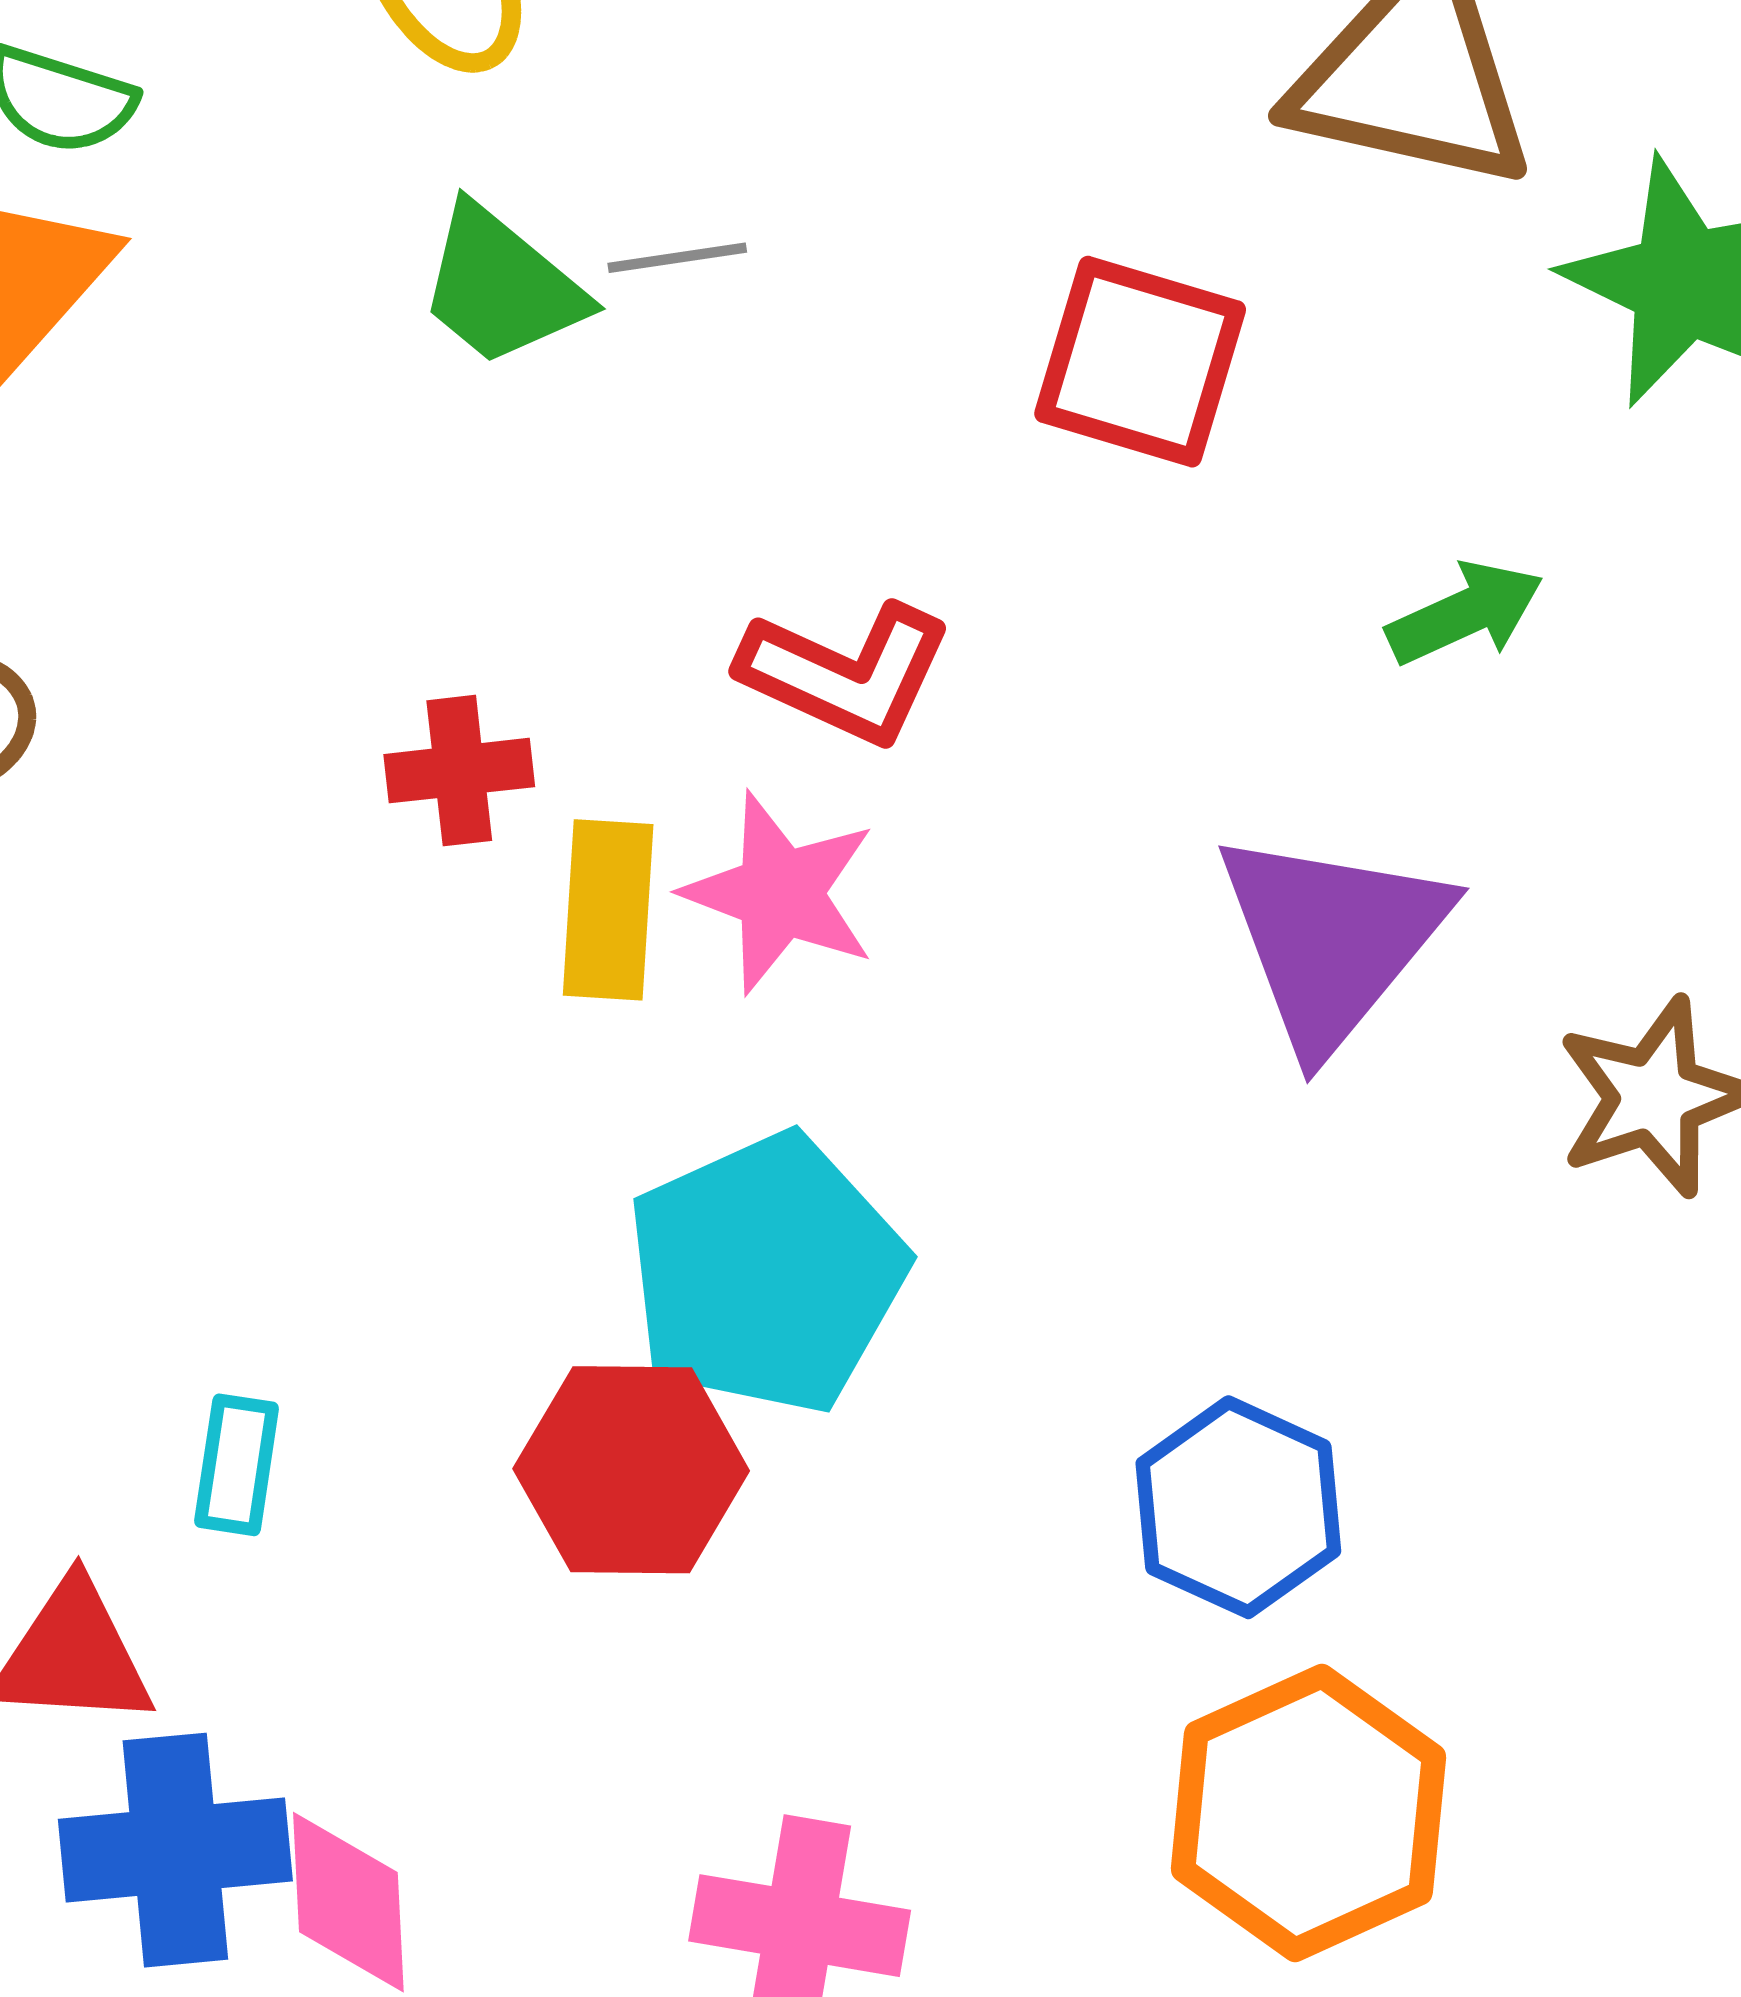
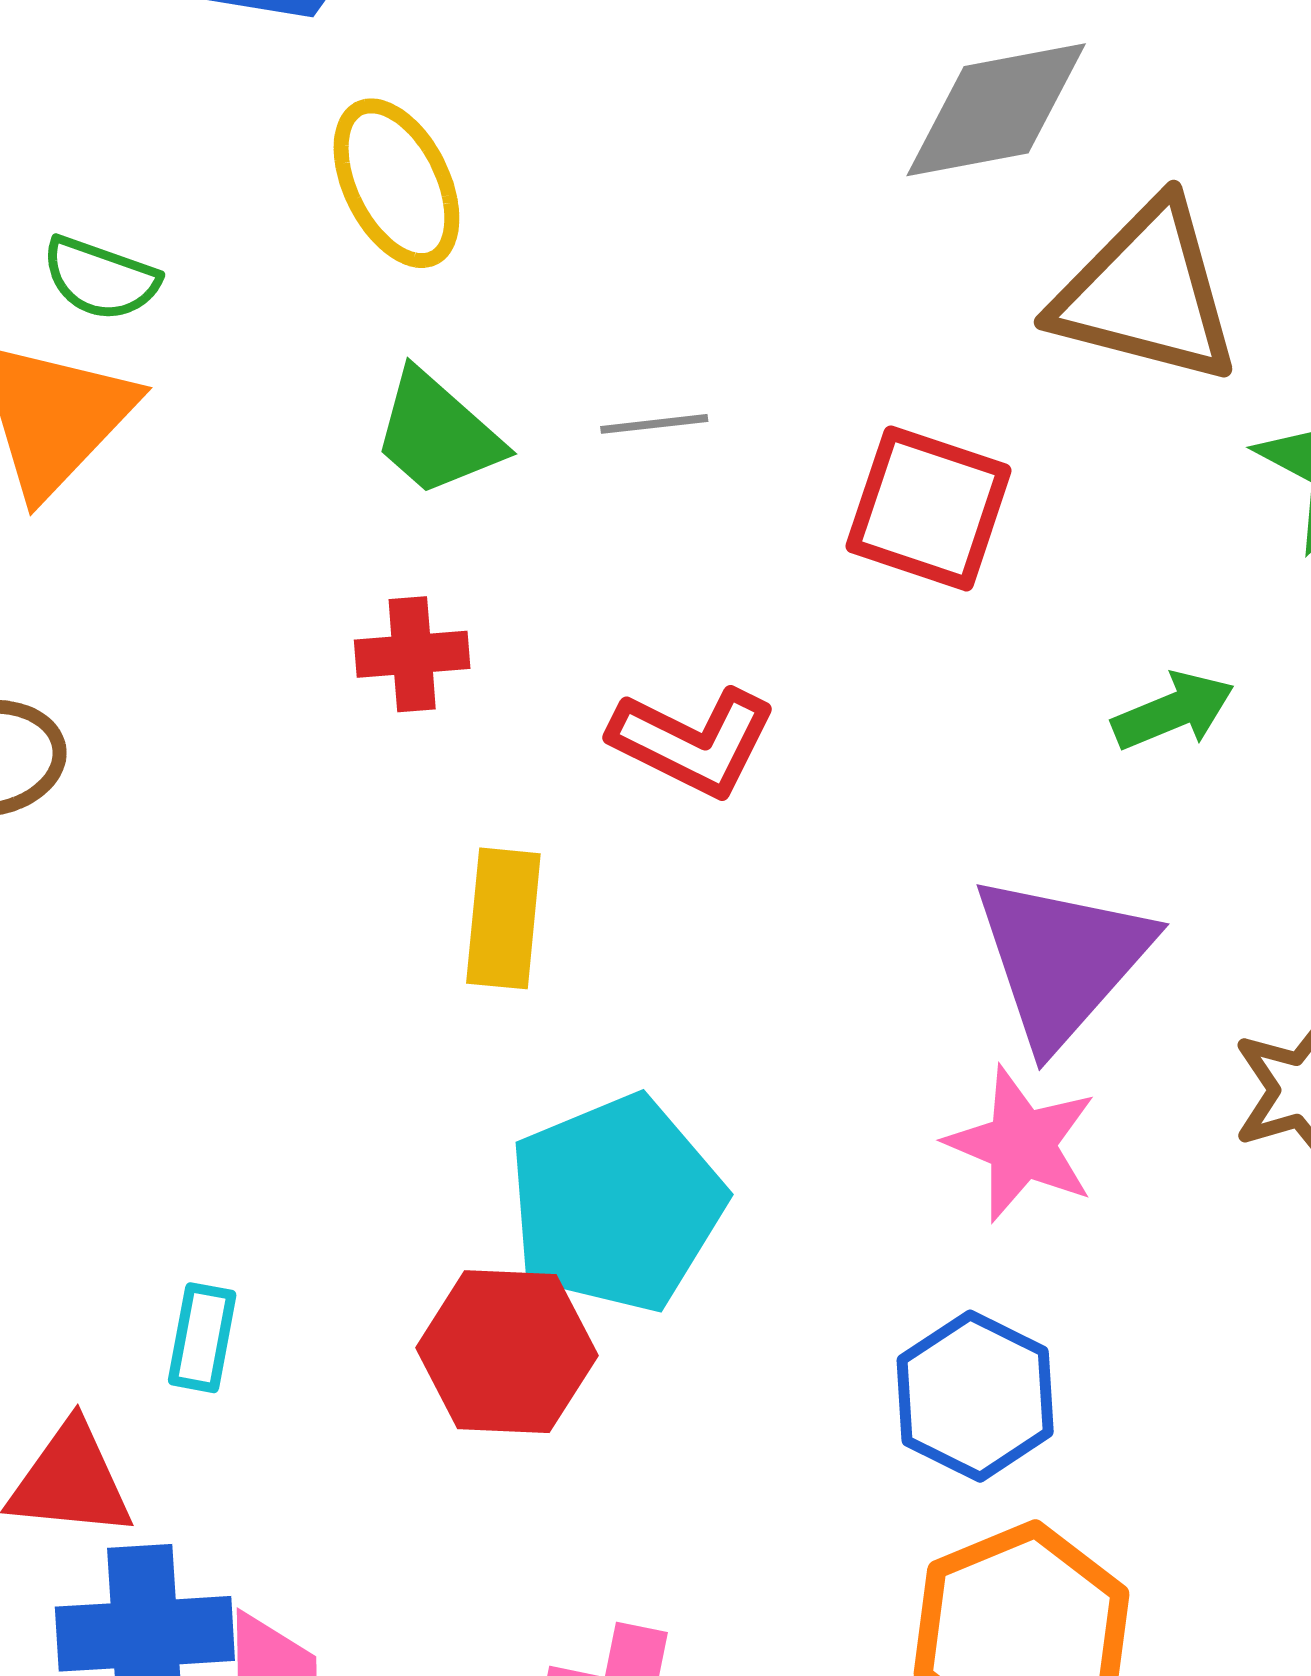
gray line: (677, 258) -> (654, 424), moved
red cross: (459, 771) -> (412, 654), moved
pink star: (780, 893) -> (1021, 1144), moved

